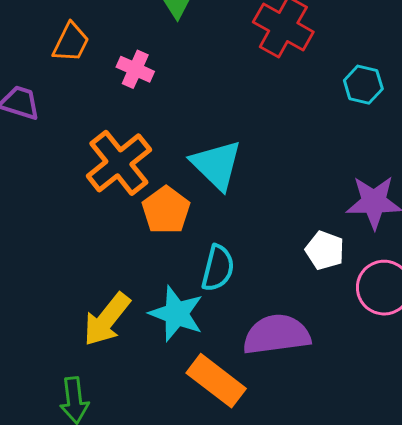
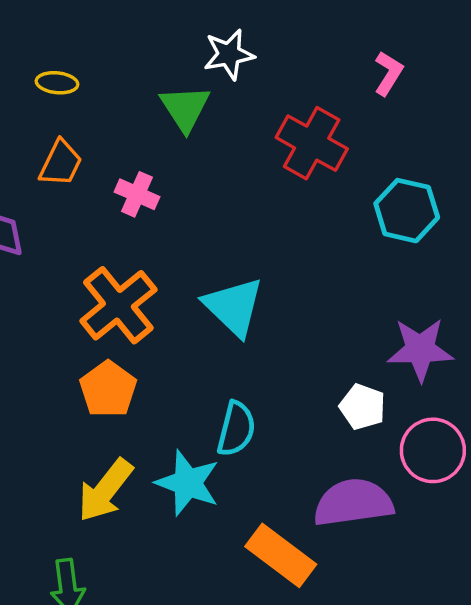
cyan hexagon: (363, 85) -> (407, 211), size x1.4
orange pentagon: (166, 210) -> (108, 389), moved
purple semicircle: (277, 335) -> (353, 503), moved
orange rectangle: (216, 381) -> (281, 555), moved

